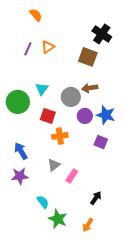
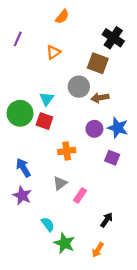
orange semicircle: (36, 15) -> (62, 17), moved, turned 80
purple line: (28, 49) -> (18, 39), moved
gray circle: (71, 97) -> (79, 87), moved
red square: (48, 116) -> (44, 121), moved
purple star: (20, 176) -> (22, 195), turned 30

